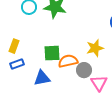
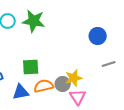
yellow star: (95, 48) -> (74, 78), moved
orange semicircle: (68, 61) -> (44, 86), moved

